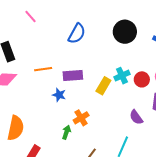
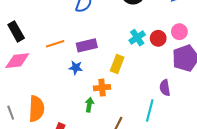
yellow rectangle: (103, 86) -> (117, 64), moved
purple semicircle: (136, 117) -> (165, 88), moved, turned 35
orange cross: (81, 118) -> (102, 88), turned 35

